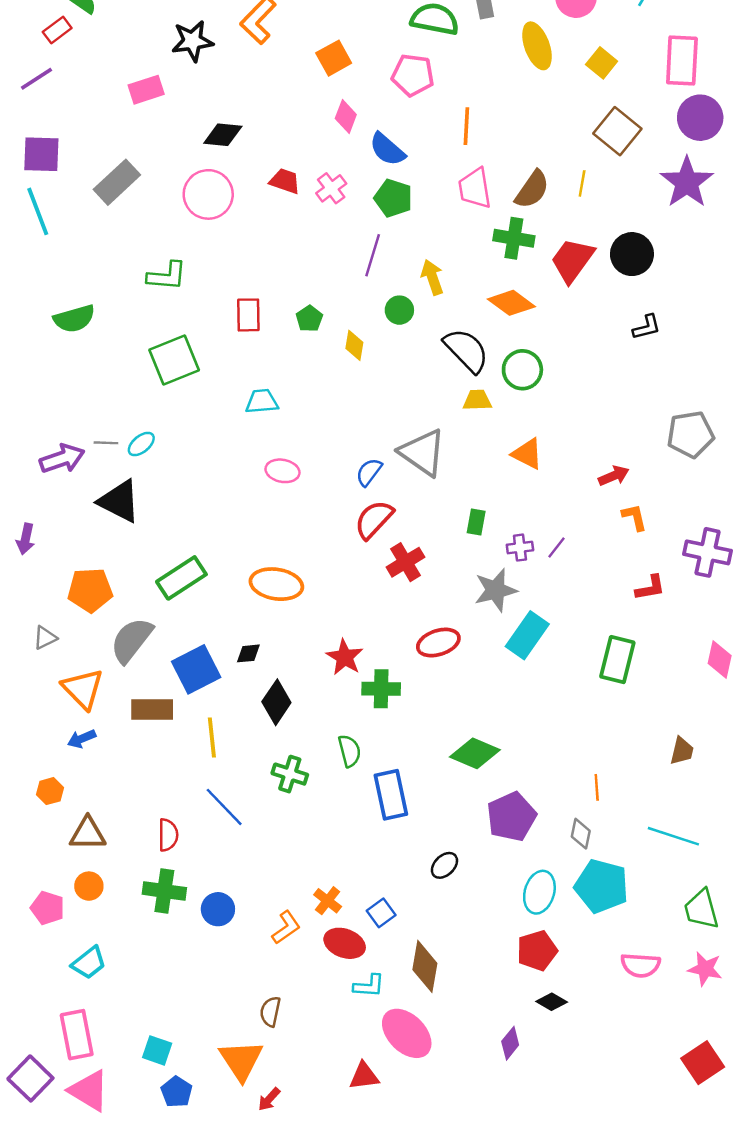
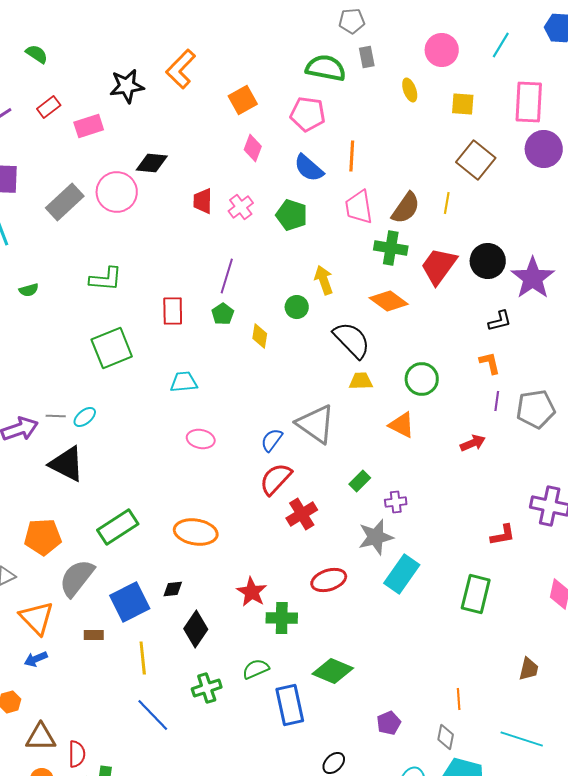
red rectangle: (57, 30) -> (49, 107), moved
yellow ellipse: (537, 46) -> (410, 90), size x0.6
yellow square: (602, 63) -> (463, 104), turned -35
blue semicircle: (387, 149) -> (309, 168), moved
red trapezoid: (285, 181) -> (203, 201), turned -108
purple star: (687, 182) -> (533, 278), moved
pink circle: (208, 194) -> (117, 192), moved
purple line: (373, 255) -> (227, 276), moved
green semicircle: (74, 319) -> (29, 290), moved, size x0.6
green circle: (522, 370) -> (422, 379), moved
orange L-shape: (634, 517) -> (490, 363), moved
green rectangle: (476, 522) -> (360, 481), turned 35
purple line: (556, 548) -> (497, 401), moved, turned -30
brown rectangle: (152, 709) -> (94, 635), size x0.6
green semicircle: (349, 751) -> (256, 669), turned -100
green diamond: (475, 753) -> (333, 671), moved
green cross: (290, 774) -> (207, 688), turned -36
purple pentagon: (511, 817) -> (389, 723), size x0.6
red semicircle: (168, 835) -> (77, 754), moved

